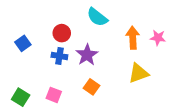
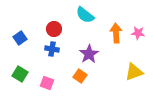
purple star: (87, 55) -> (89, 54), moved
yellow triangle: (138, 73) -> (134, 72), moved
green square: (21, 97) -> (20, 74), moved

